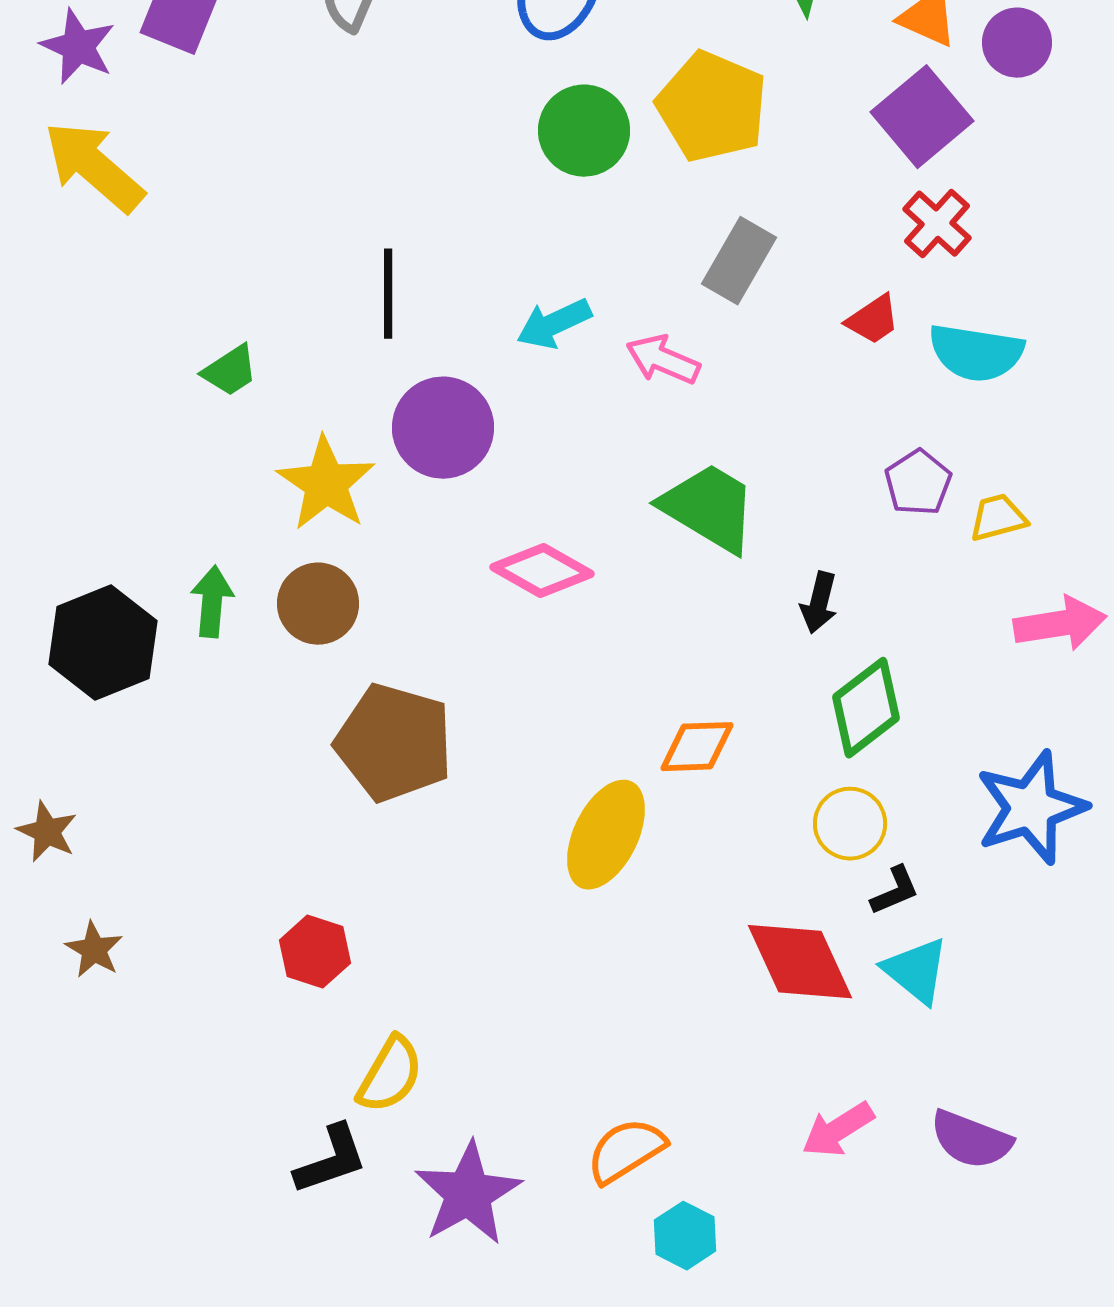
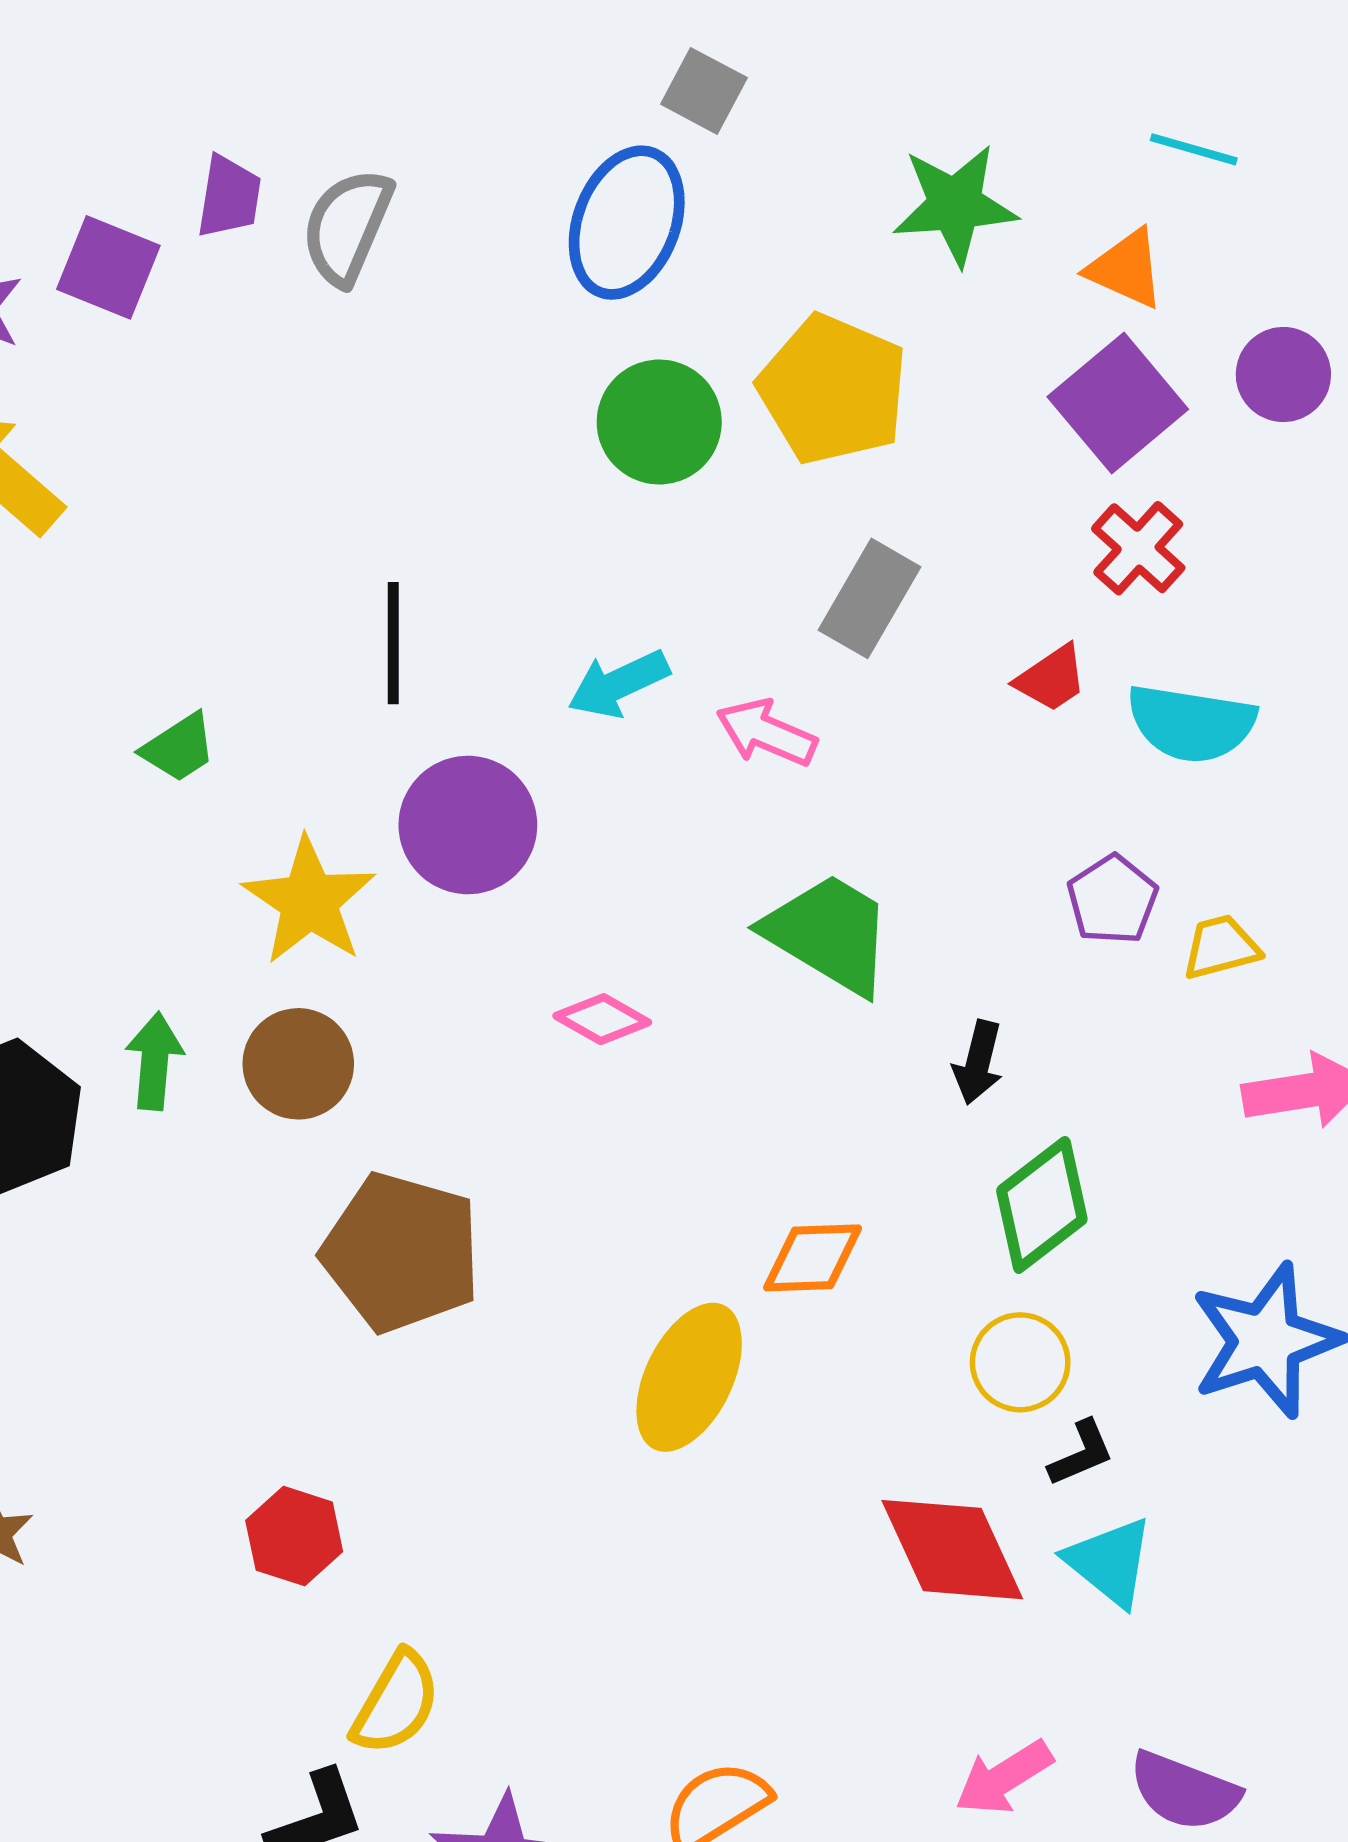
purple circle: (1017, 43) -> (1283, 375), moved
pink diamond: (542, 571) -> (602, 1019), size x0.7

